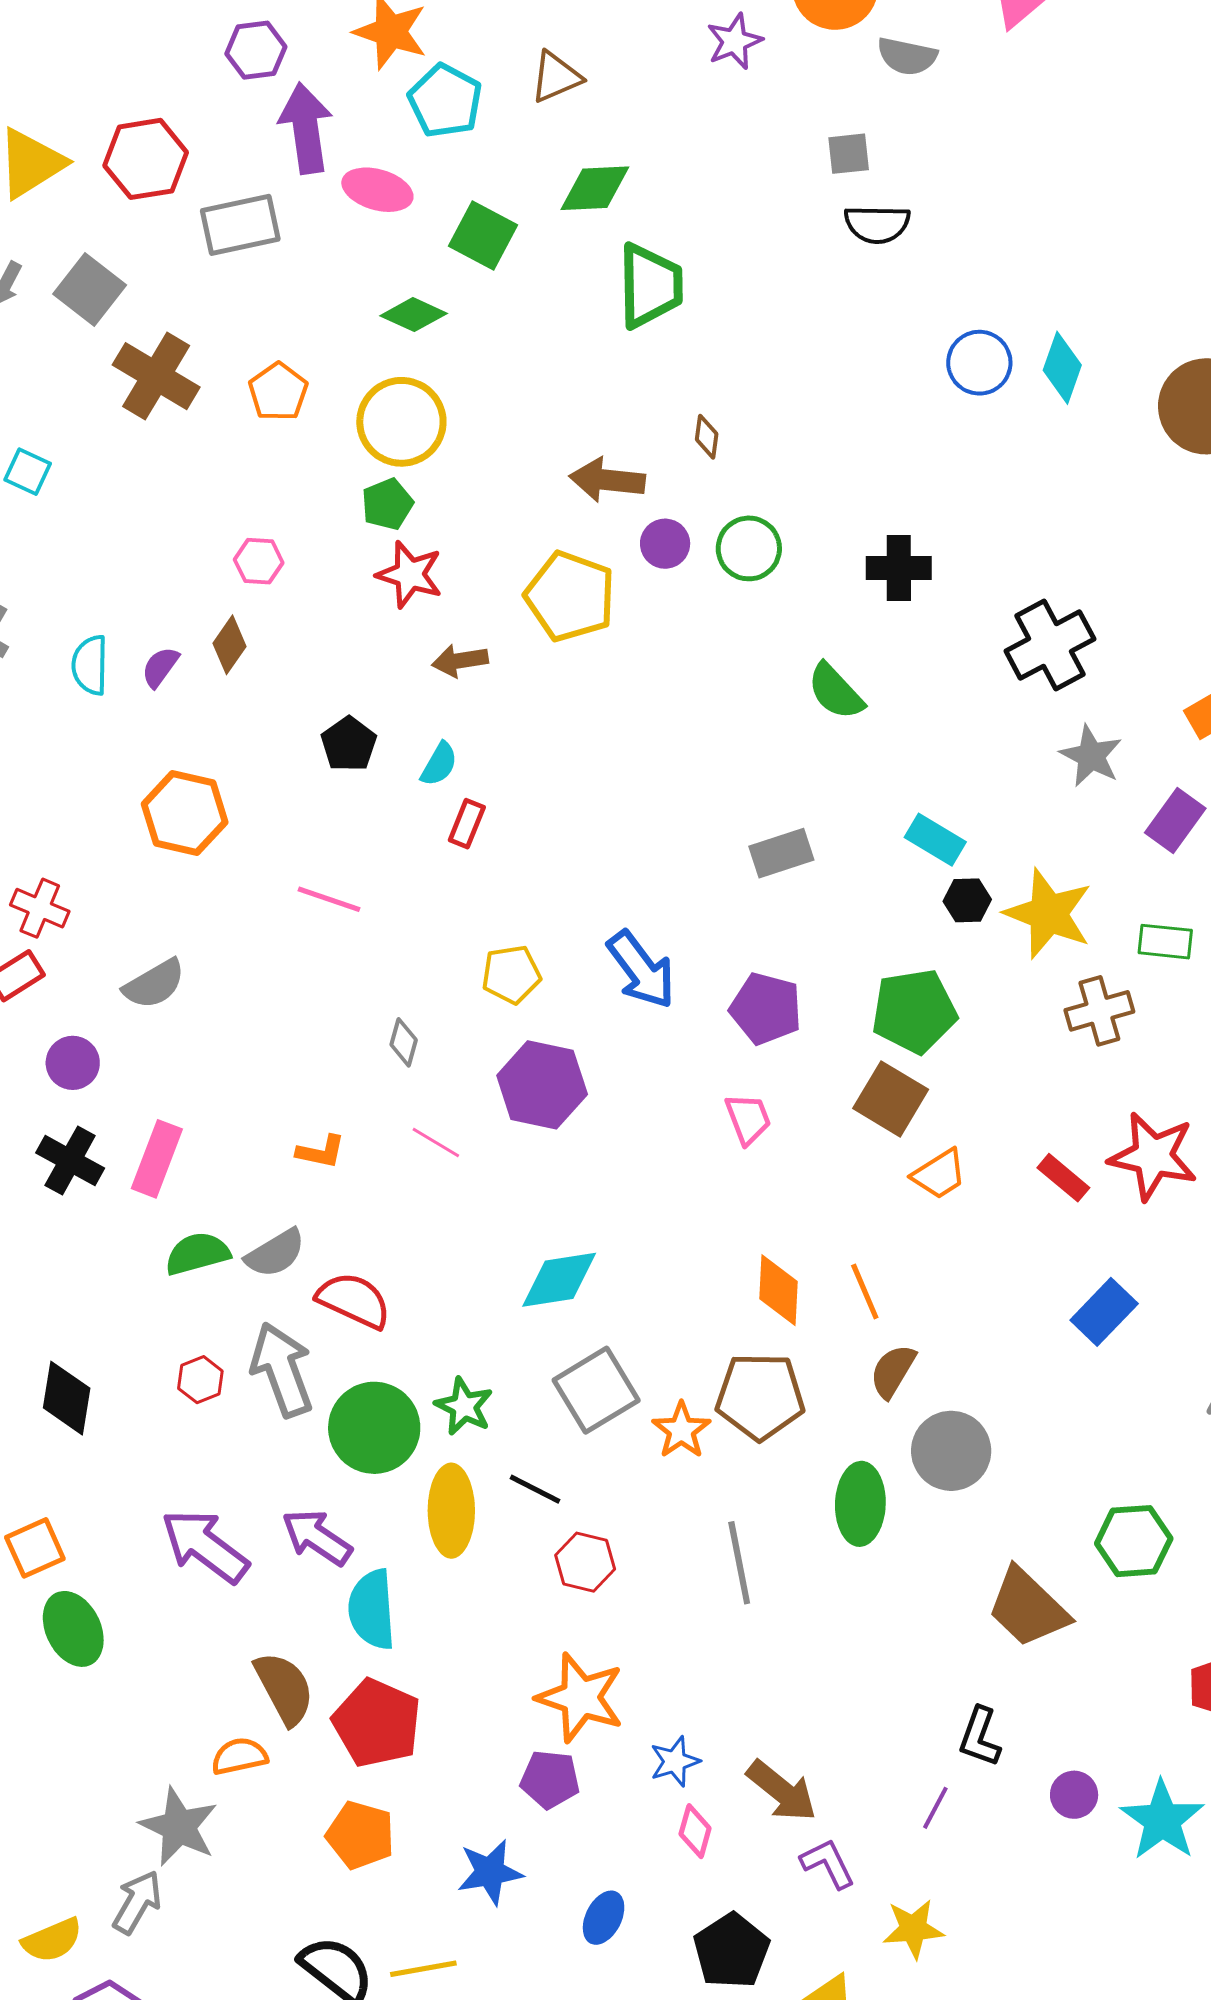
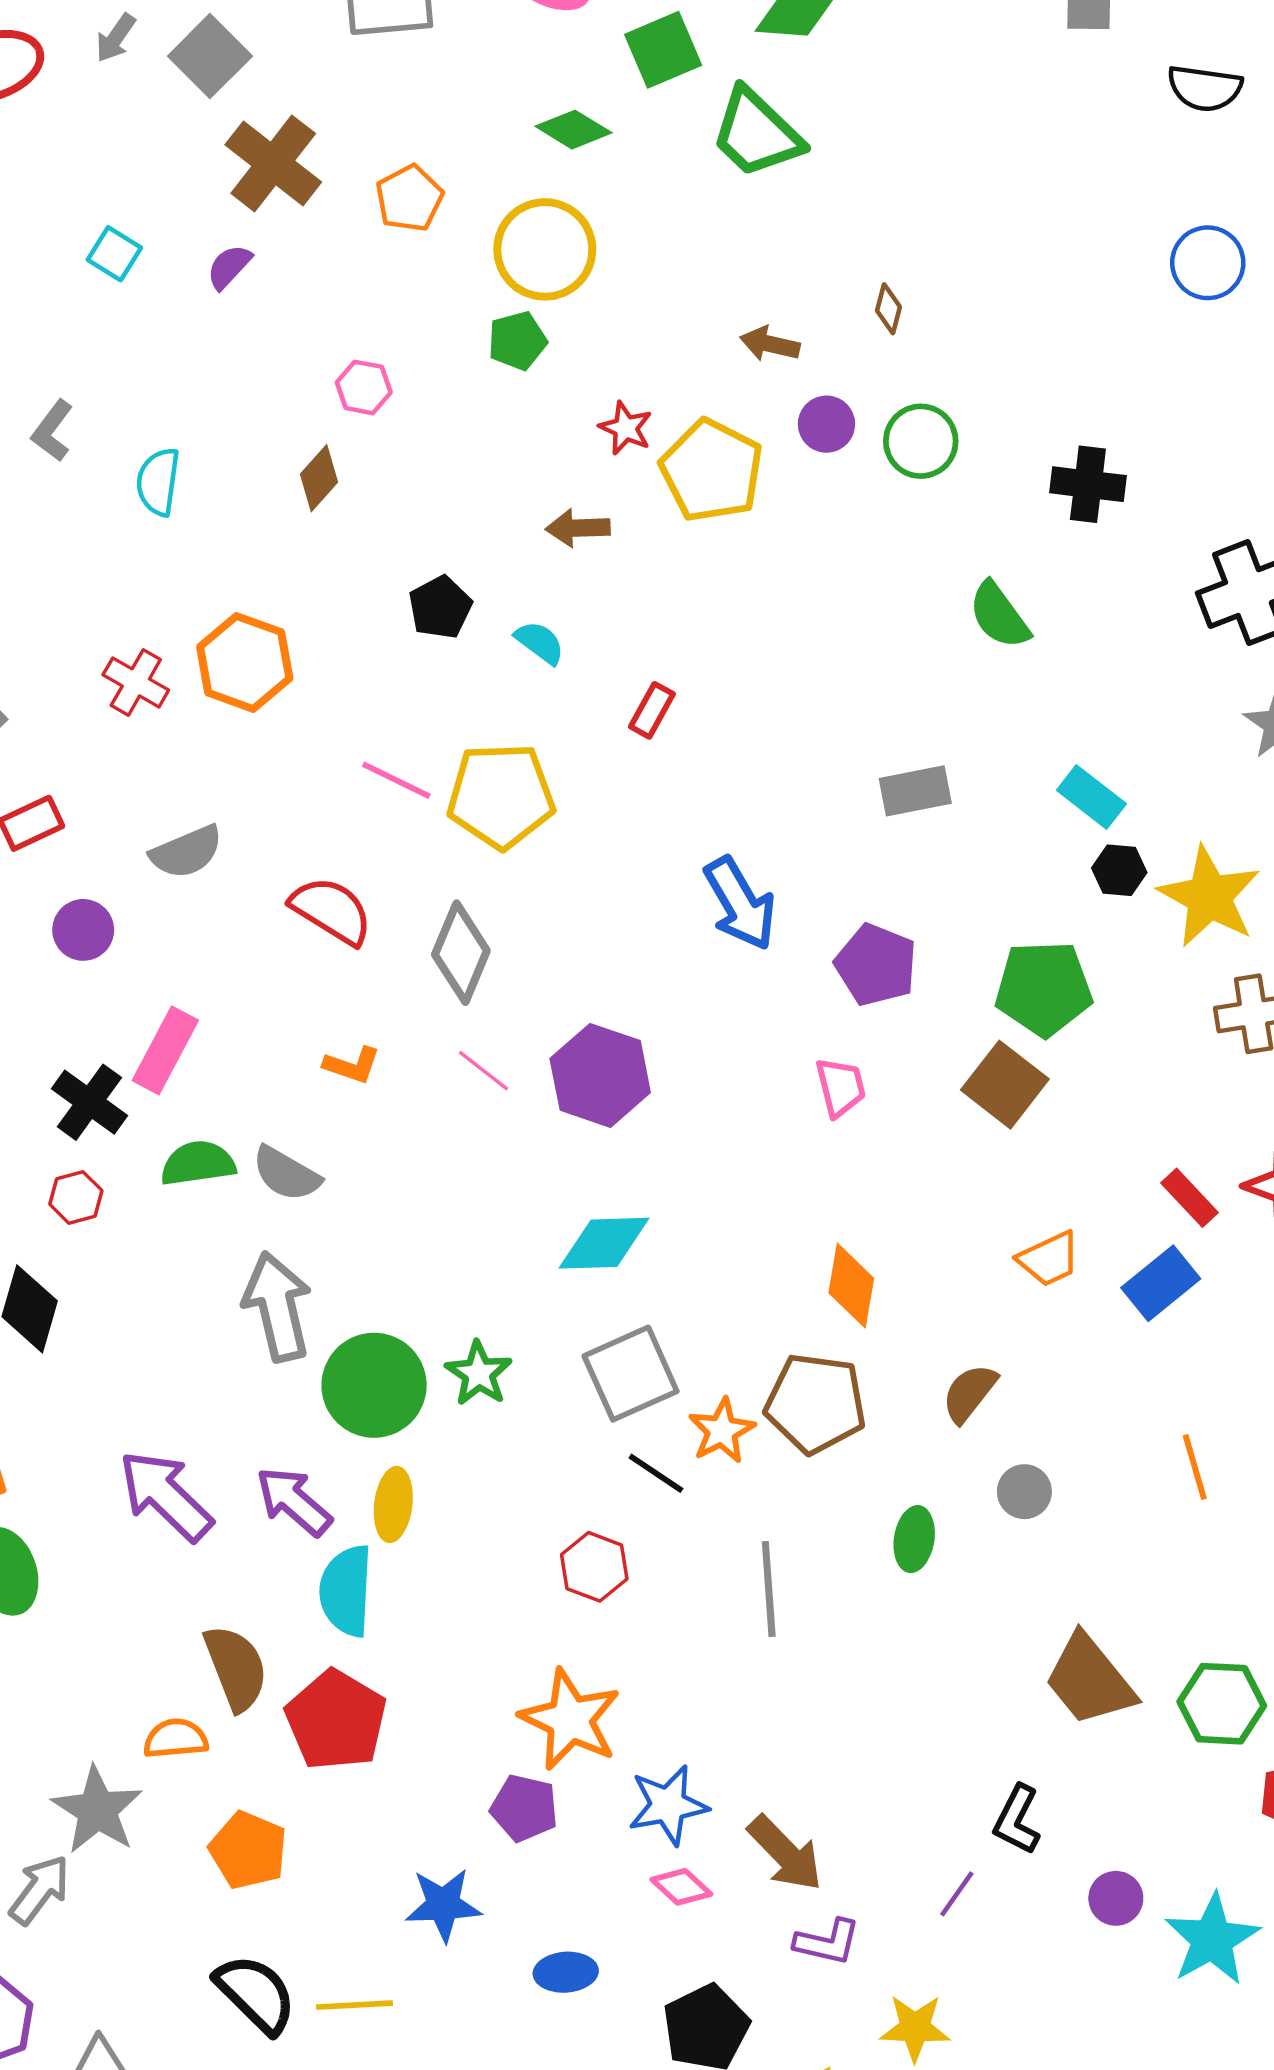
black semicircle: (877, 224) -> (1205, 88), moved
green square: (483, 236) -> (663, 50), turned 32
green trapezoid: (650, 286) -> (756, 133), moved, turned 128
brown arrow: (607, 480) -> (770, 344), size x0.7
red star: (410, 574) -> (626, 428), moved, size x0.7
purple semicircle: (160, 667) -> (229, 267), moved
cyan semicircle: (439, 764) -> (540, 642), turned -90
red rectangle: (467, 824) -> (652, 710), moved
red cross: (40, 908) -> (136, 682), moved
yellow pentagon: (511, 974) -> (501, 796), moved, size x1.6
gray diamond: (404, 1042) -> (461, 953), size x1.8
purple hexagon: (542, 1085) -> (600, 1075), moved
black cross: (70, 1161) -> (90, 1102), moved
orange trapezoid: (939, 1174) -> (1049, 1259), moved
gray semicircle: (275, 1253) -> (286, 1174), turned 54
orange line: (865, 1291) -> (1195, 1467), moved
red semicircle: (354, 1300) -> (331, 911), moved
blue rectangle: (1104, 1312) -> (1161, 1283), moved
red hexagon: (200, 1380) -> (76, 1197), moved
gray circle: (951, 1451) -> (1024, 1492), size x0.6
black line: (535, 1489) -> (656, 1473), moved
green ellipse: (860, 1504) -> (914, 1539), size x0.7
yellow ellipse: (451, 1511) -> (393, 1504), moved, size x0.7
green hexagon: (1134, 1541) -> (1222, 1704), moved
blue star: (675, 1761) -> (668, 1805), size x1.4
pink diamond: (695, 1831) -> (681, 1887), turned -70
orange pentagon: (360, 1835) -> (248, 1850), moved
purple L-shape: (828, 1864) -> (827, 1942), turned 122
blue ellipse: (604, 1918) -> (566, 1972), turned 52

